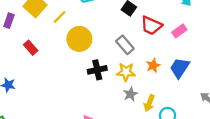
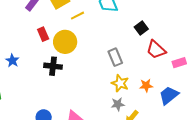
yellow circle: (79, 39) -> (65, 42), moved
gray rectangle: (125, 45) -> (115, 57), moved
black cross: (97, 70) -> (53, 66), moved

